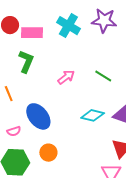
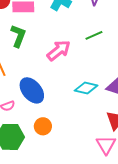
green line: (103, 76) -> (94, 35), moved, turned -54
pink arrow: (66, 77) -> (59, 50), size x1.4

